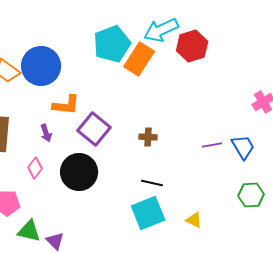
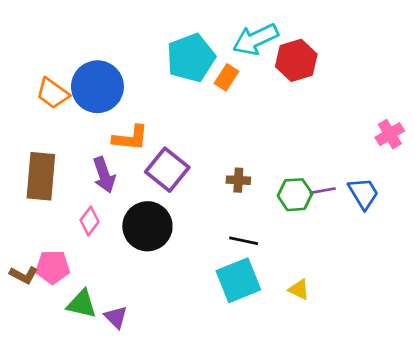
orange rectangle: (139, 59) -> (226, 77), size x0.6
purple arrow: (46, 133) -> (104, 175), size x1.5
green hexagon: (251, 195) -> (295, 195), moved

